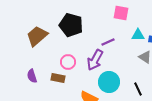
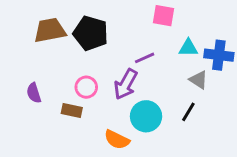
brown trapezoid: (37, 36) -> (50, 30), moved, turned 30
purple semicircle: (32, 76) -> (34, 93), moved
black line: (138, 89) -> (188, 112), moved, turned 56

